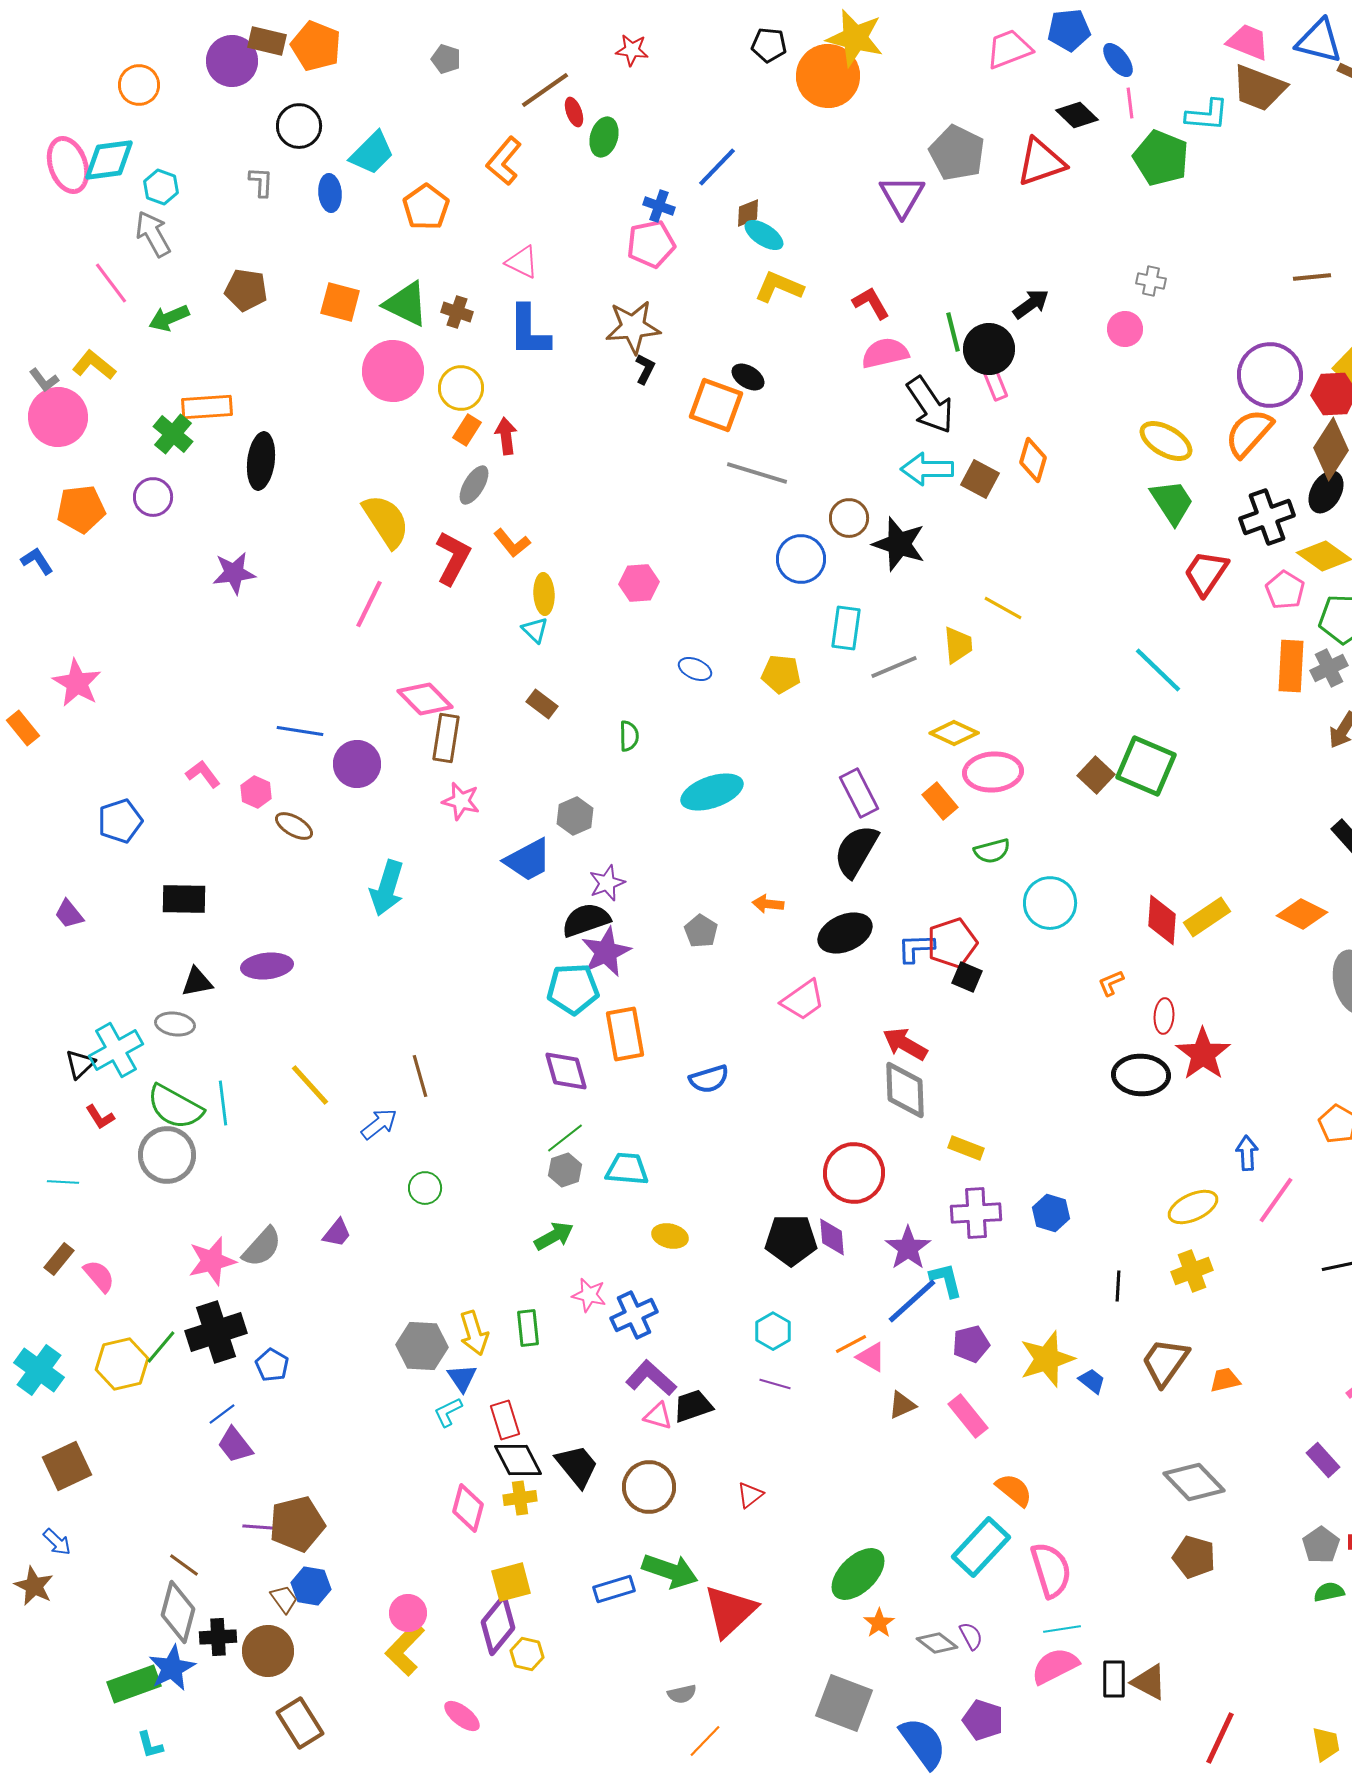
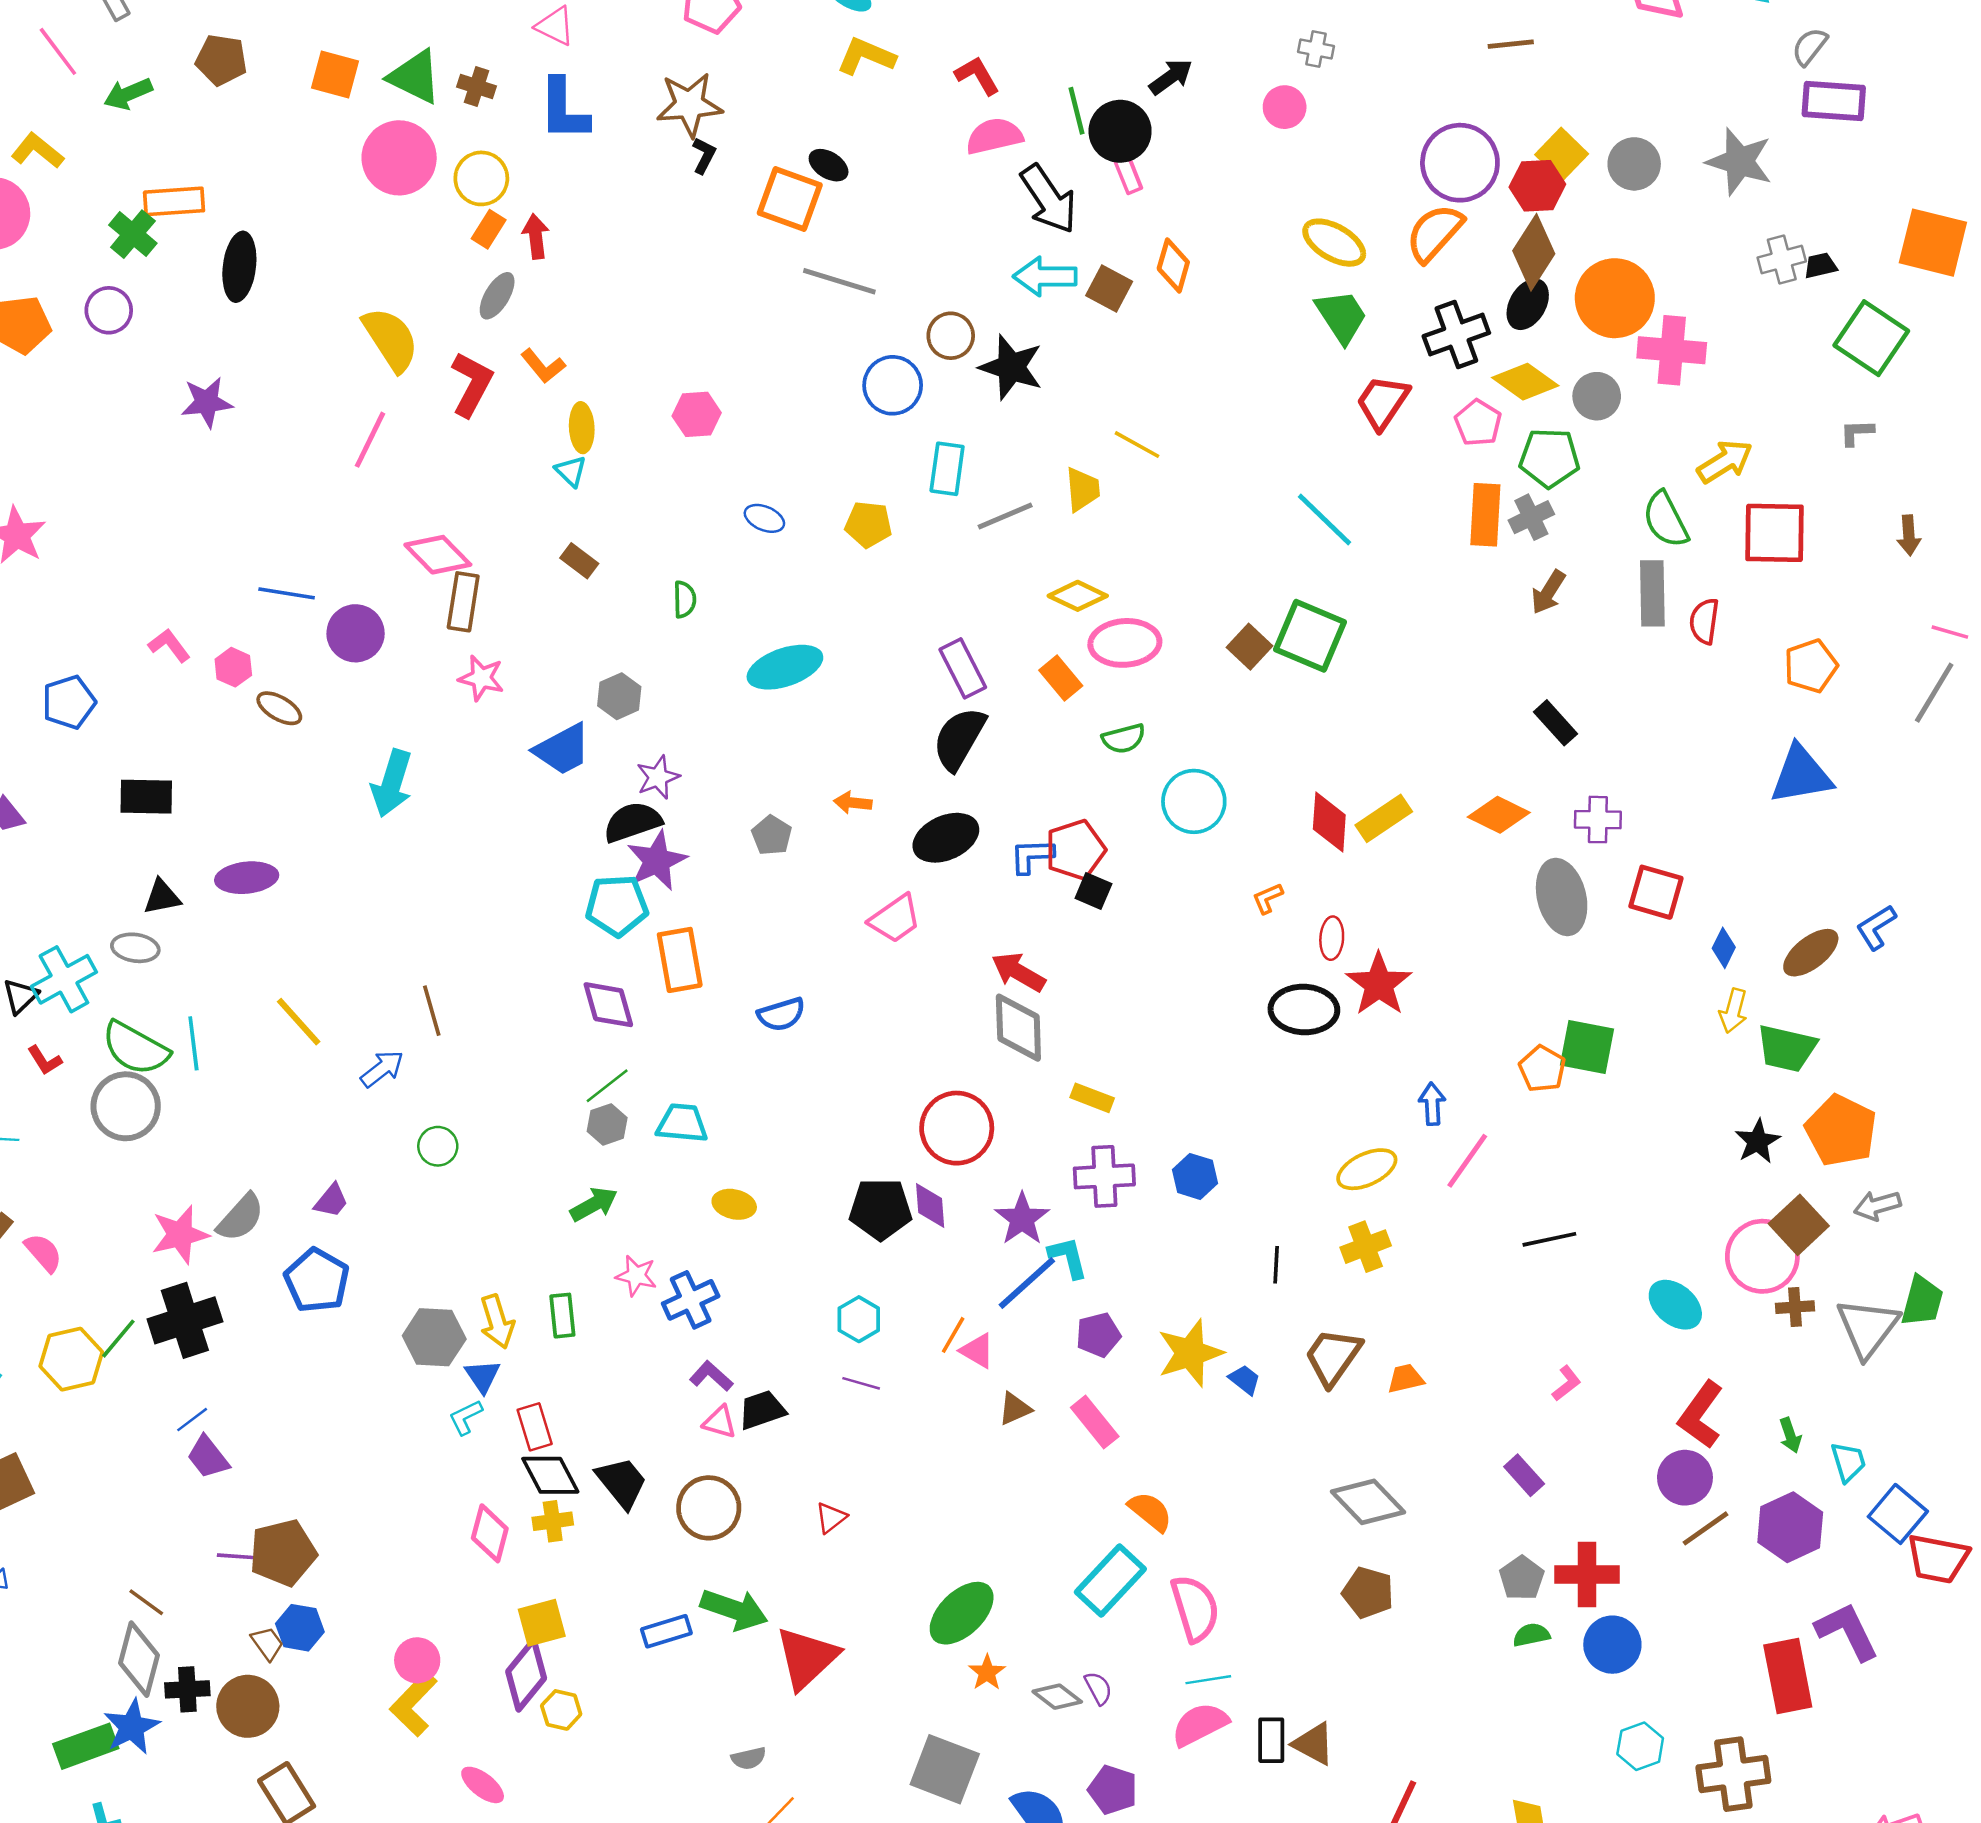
orange line: (851, 1344) -> (953, 1335), turned -32
blue pentagon: (272, 1365) -> (317, 1280), moved, size x1.6
purple L-shape: (651, 1378) -> (711, 1376), size x0.7

